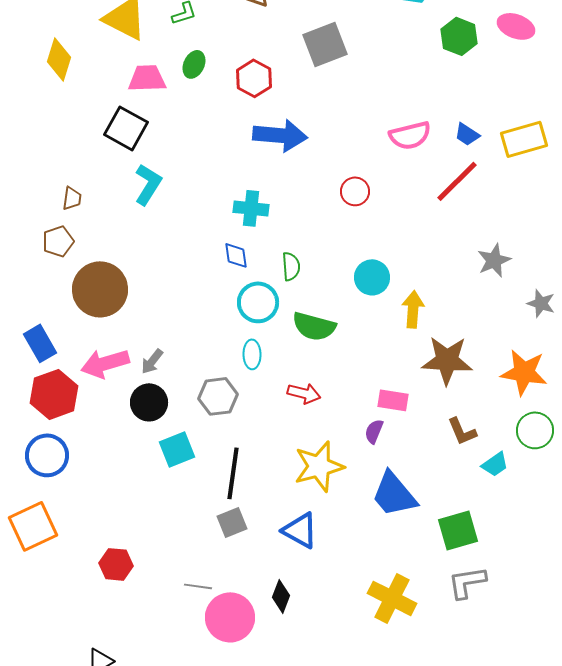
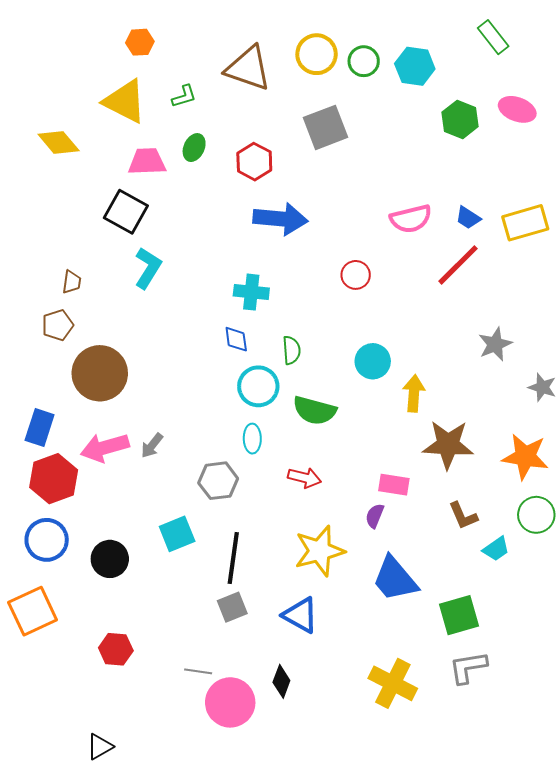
yellow diamond: (59, 59) -> (59, 142), turned -57
blue rectangle: (40, 343) -> (40, 427), turned 48
black circle: (149, 402) -> (110, 559), moved

